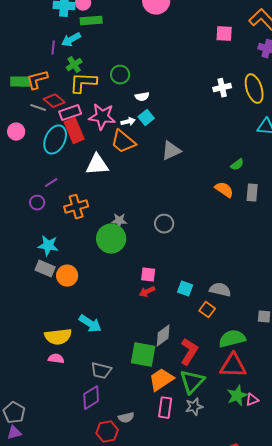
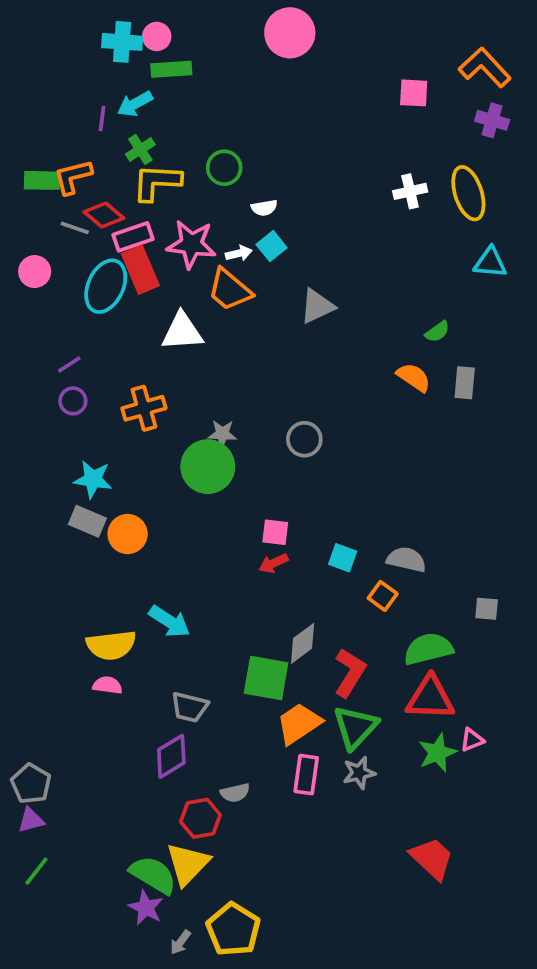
purple line: (51, 183) -> (69, 365), moved
pink triangle: (252, 400) -> (472, 740), moved

